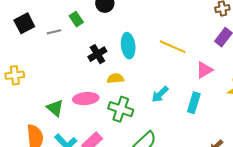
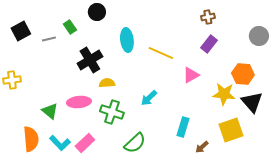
cyan ellipse: (128, 46) -> (127, 40), moved
black cross: (97, 54) -> (90, 60), size x1.4
cyan rectangle: (194, 103) -> (183, 127), moved

